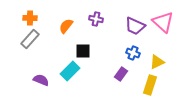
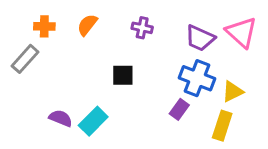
orange semicircle: (66, 26) -> (87, 25), moved
gray rectangle: (30, 39) -> (25, 59), moved
blue cross: (133, 53) -> (197, 78), size x1.6
cyan rectangle: (70, 71) -> (93, 121), moved

